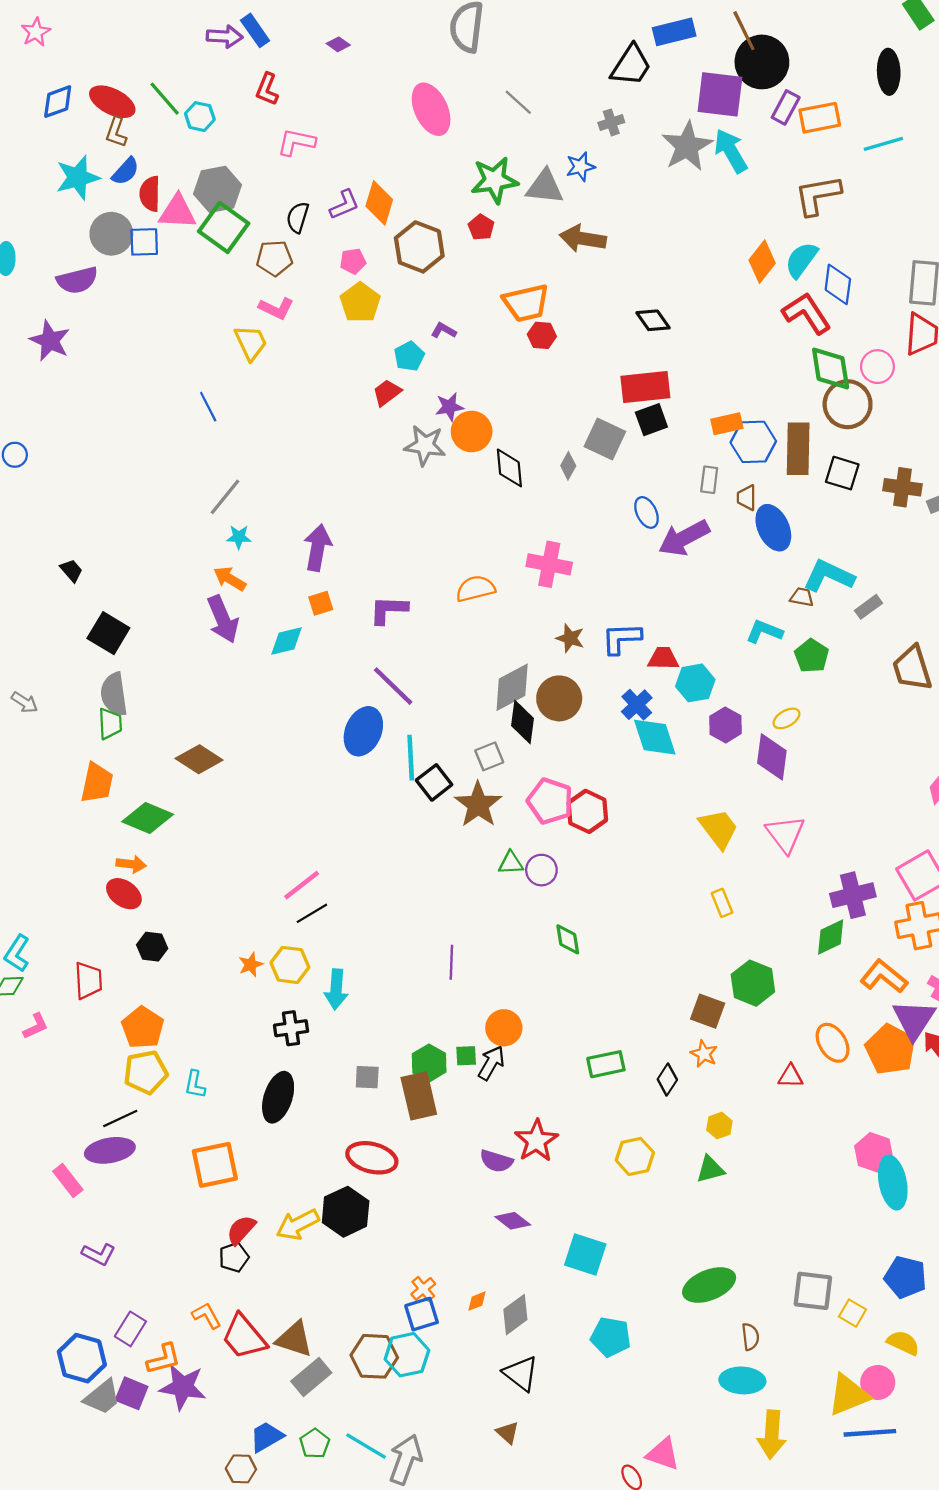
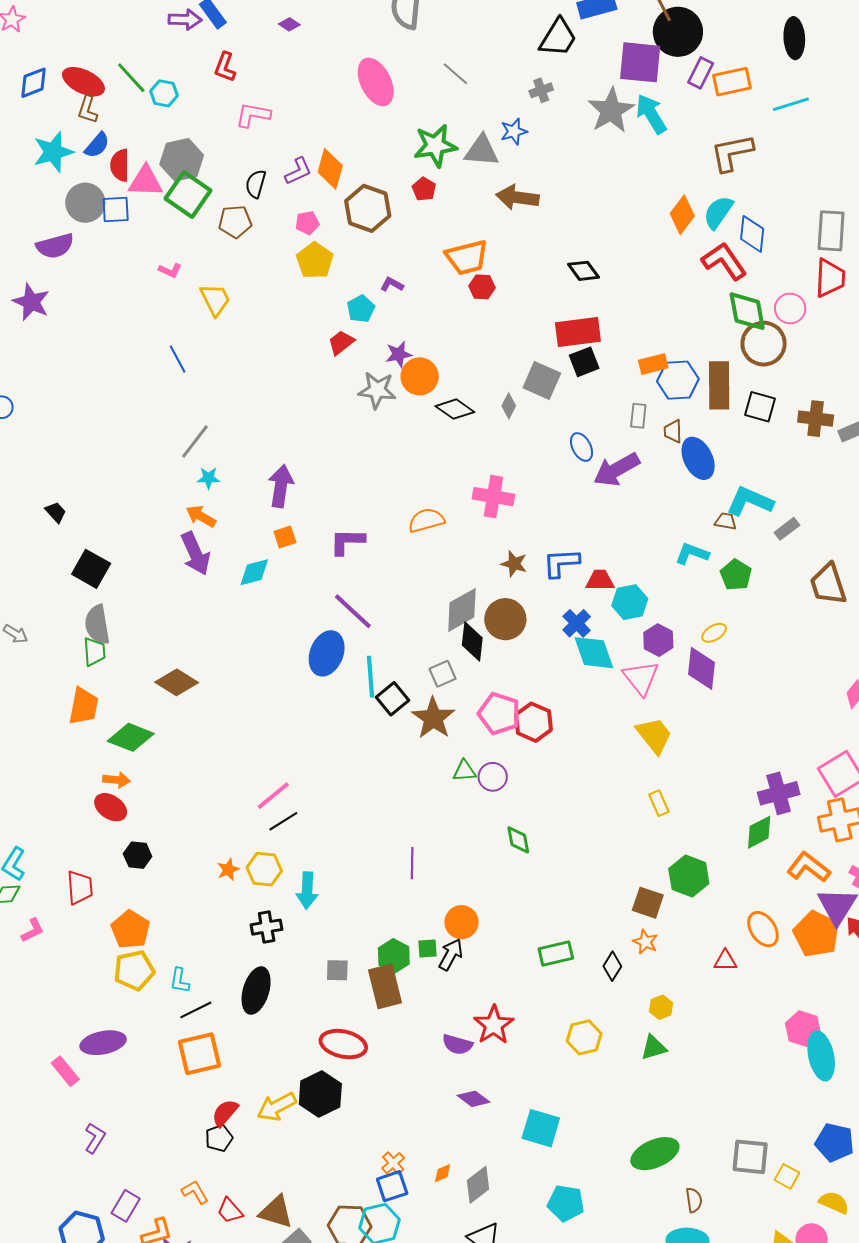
pink L-shape: (276, 308) -> (170, 270), moved, size x0.7
black diamond: (509, 468) -> (455, 409), turned -48
pink triangle: (785, 834) -> (641, 678), moved
black line: (120, 1119) -> (196, 1010), moved
purple L-shape: (99, 1254) -> (95, 1138), turned -84
red trapezoid: (244, 1337) -> (230, 1211), size x0.6

